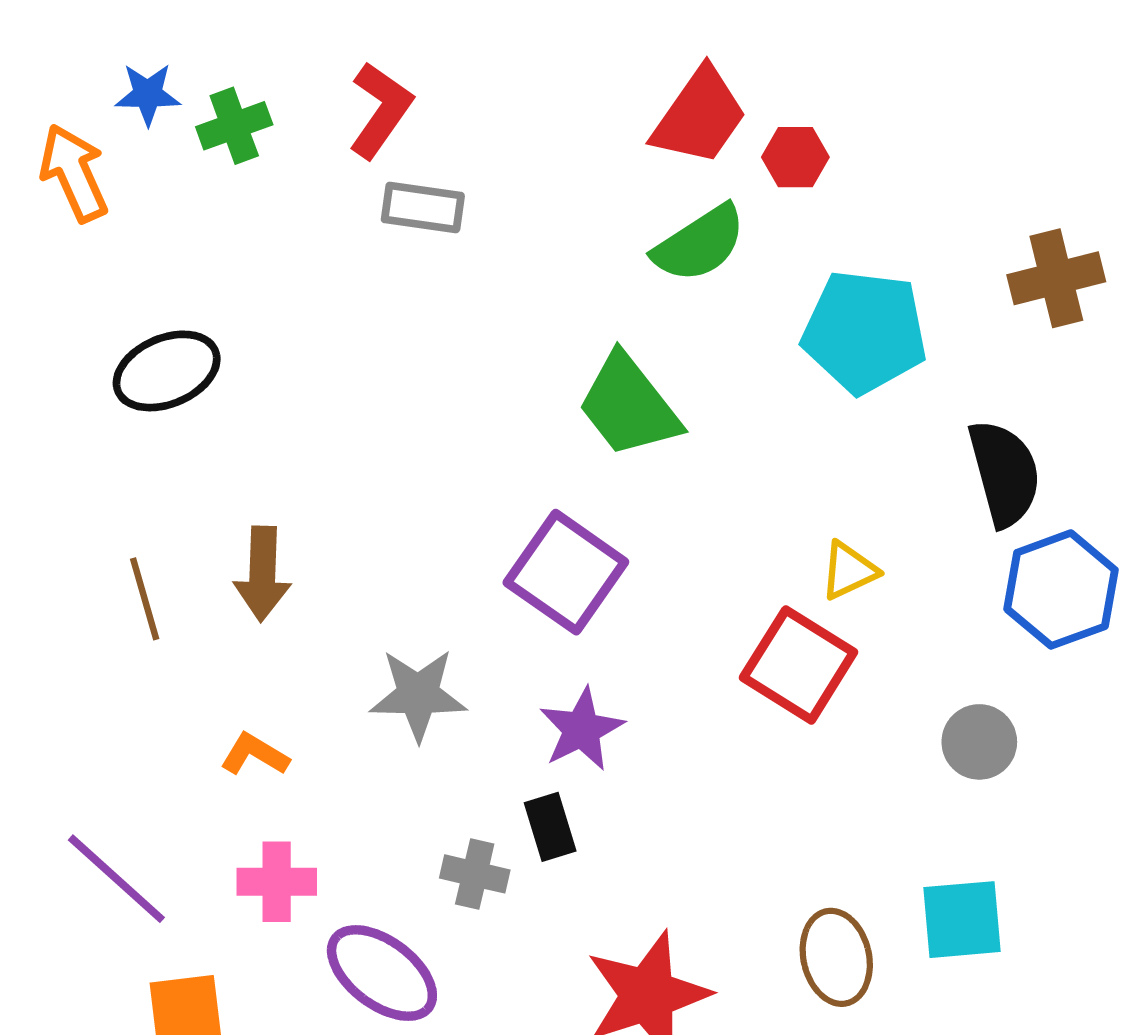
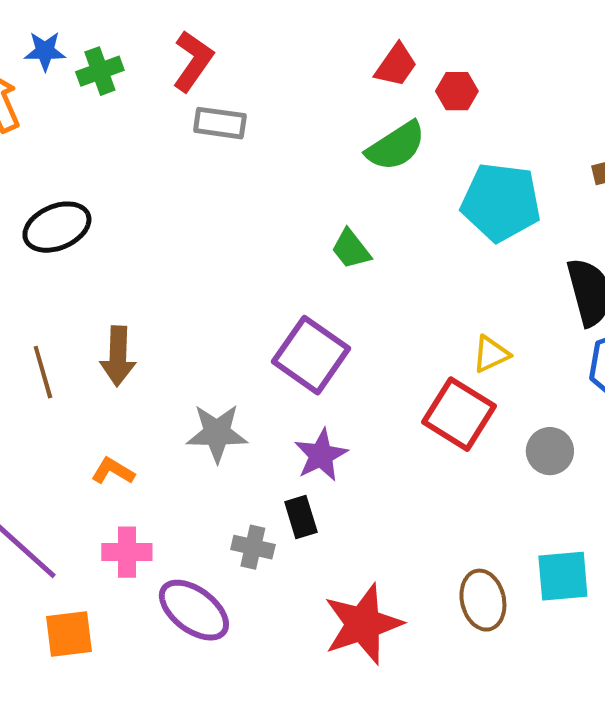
red trapezoid: (699, 116) -> (396, 65), size x0.7
green trapezoid: (629, 406) -> (351, 249), size x0.6
gray circle: (979, 742) -> (550, 451), moved

